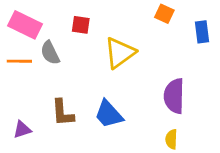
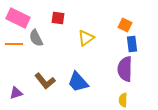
orange square: (164, 14) -> (125, 25), moved
blue rectangle: (202, 32) -> (132, 44), moved
yellow triangle: (120, 53) -> (86, 38), size x0.7
brown L-shape: (63, 113) -> (45, 81), turned -35

